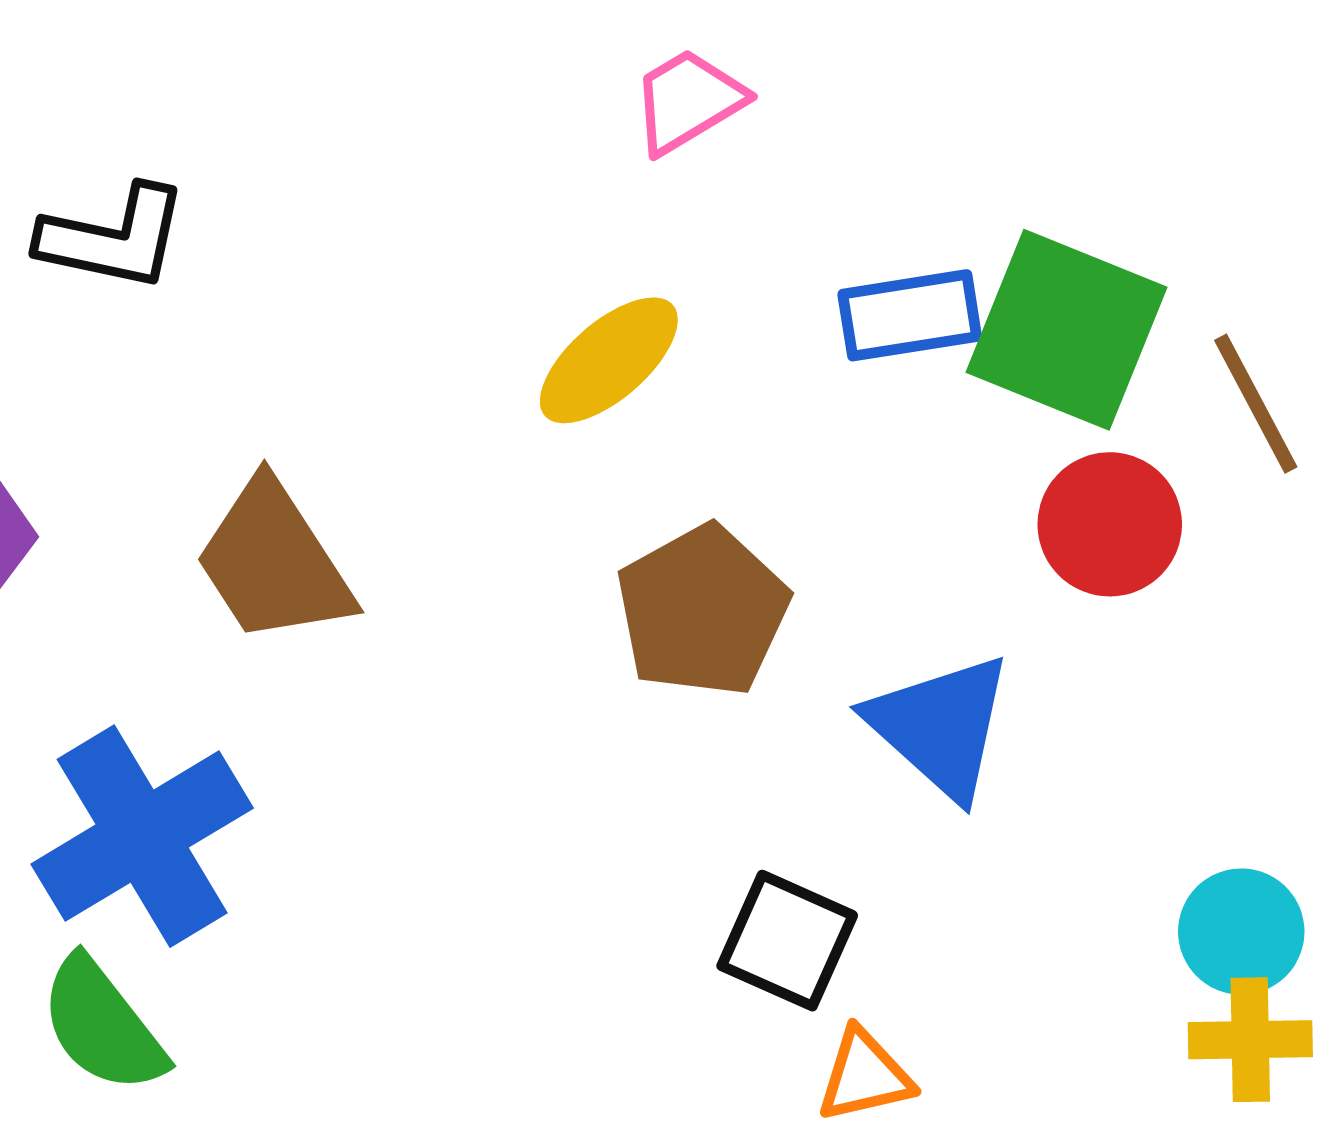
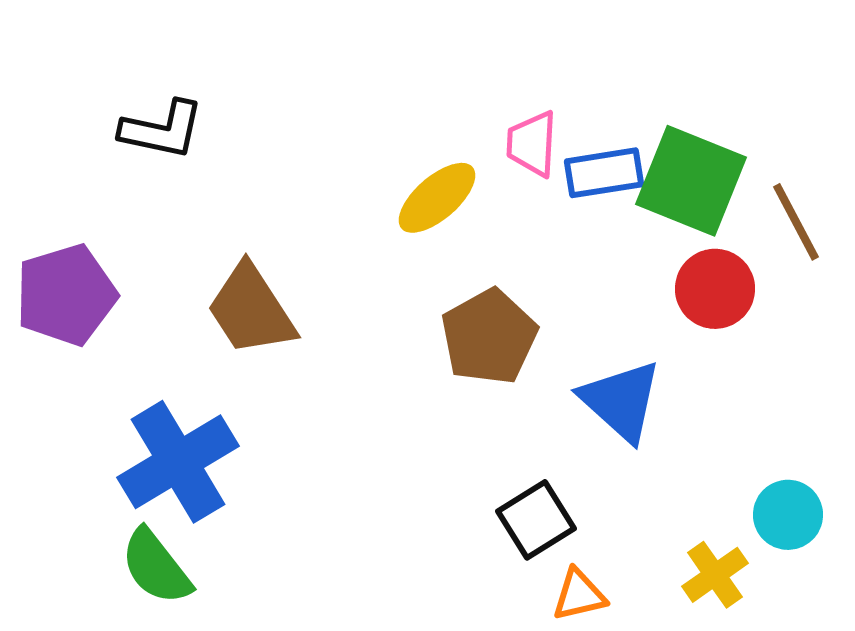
pink trapezoid: (688, 101) -> (532, 144), moved, turned -56
black square: (787, 941) -> (536, 520), turned 34
yellow cross: (1250, 1040) -> (715, 575), moved, turned -34

